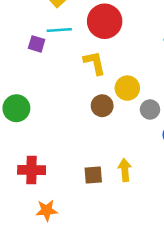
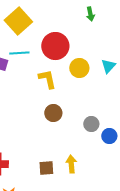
yellow circle: (127, 88) -> (79, 68), moved
gray circle: (150, 109) -> (91, 124), moved

